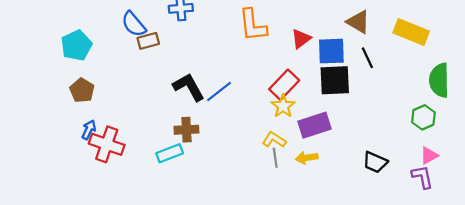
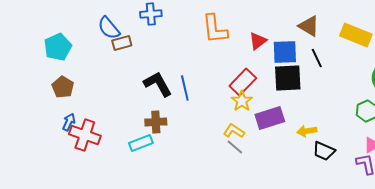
blue line: (219, 91) -> (185, 88), turned -65
gray line: (275, 158) -> (235, 147), turned -42
yellow arrow: (307, 158) -> (307, 131), moved

